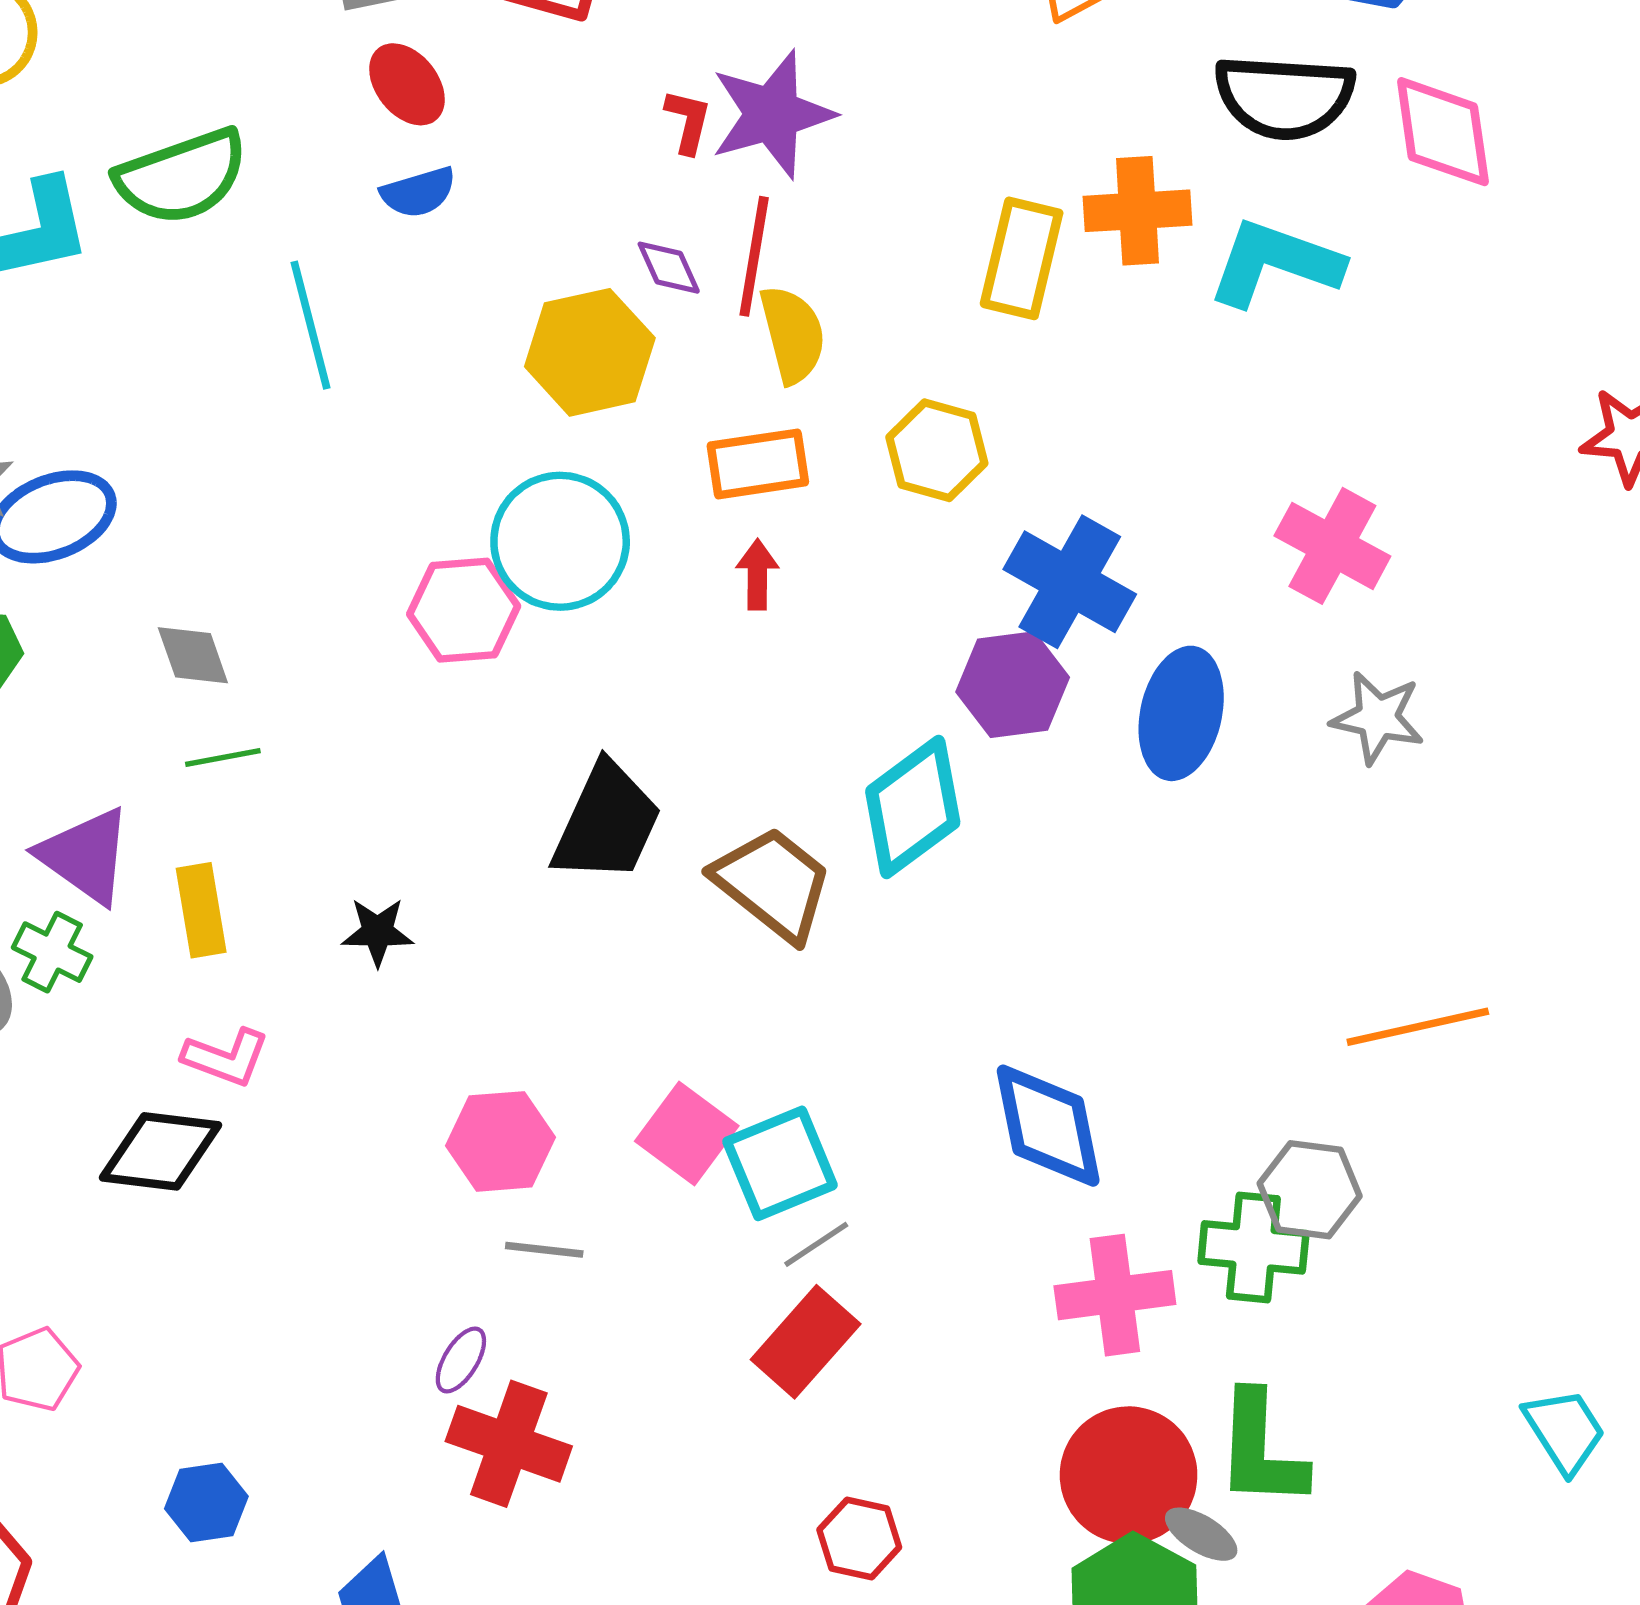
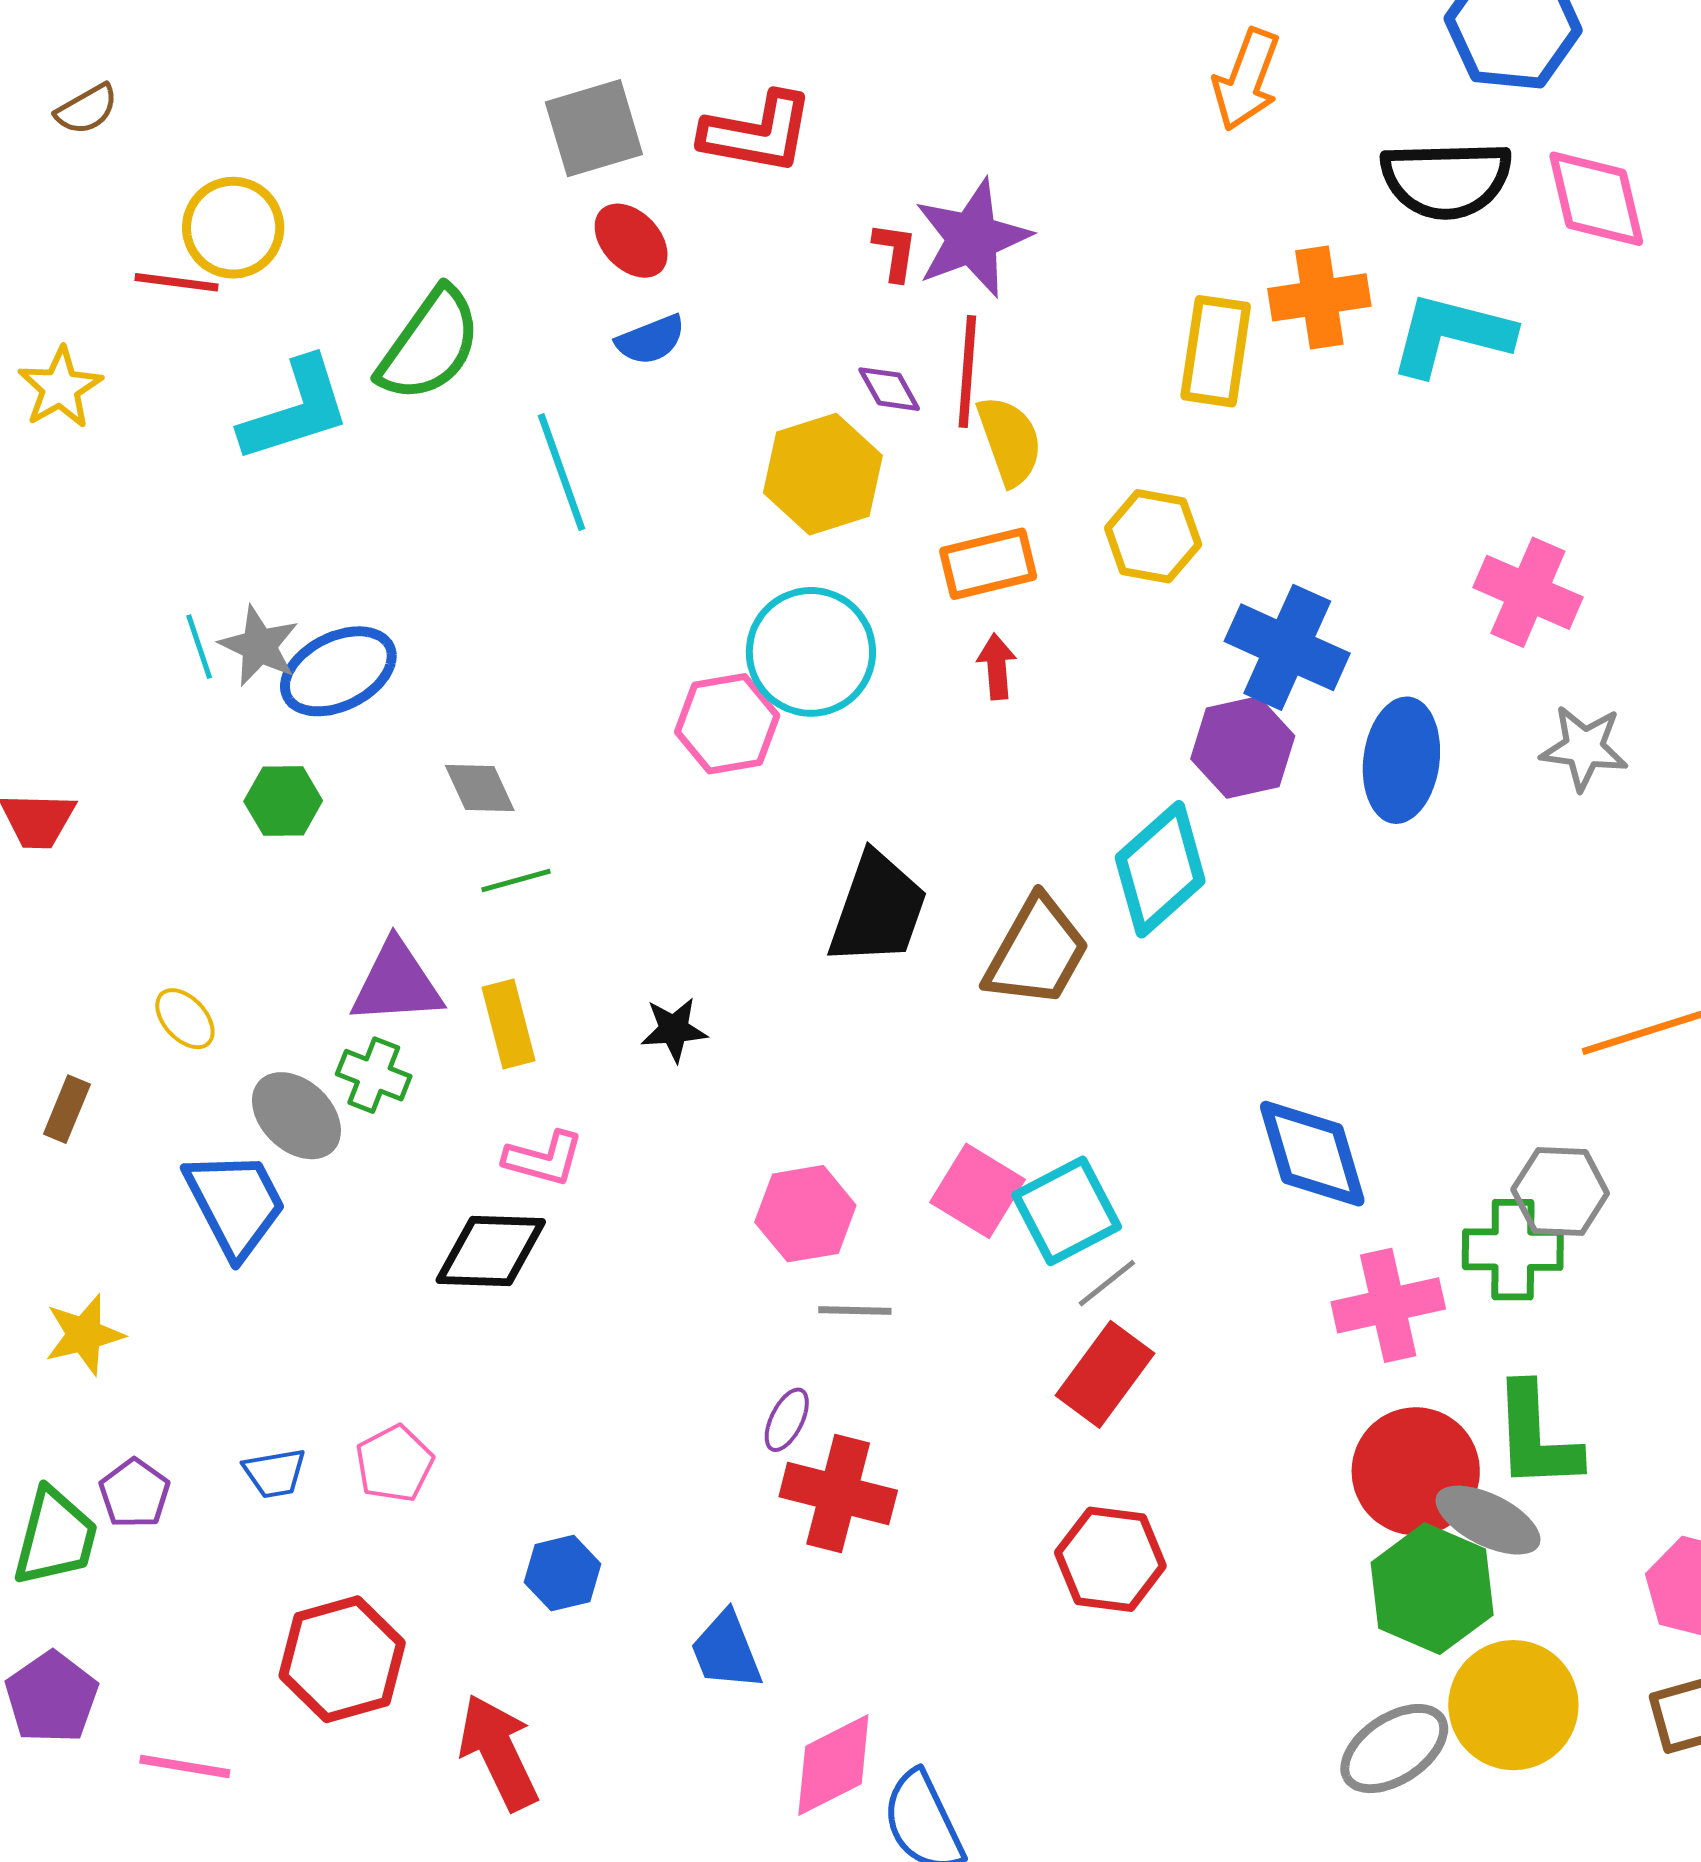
green semicircle: (182, 177) -> (430, 345), turned -30
purple triangle: (85, 856) -> (397, 983), turned -34
brown trapezoid: (773, 884) -> (1037, 952), turned 86
gray ellipse: (1201, 1534) -> (1488, 1520), size x1.5
red hexagon: (859, 1539) -> (1110, 1559), moved, size x1.4

